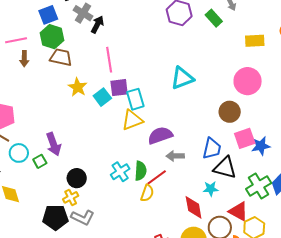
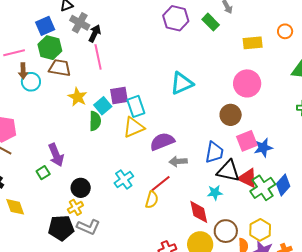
pink line: (109, 60) -> (98, 57), moved
cyan circle: (19, 153) -> (31, 82), moved
green semicircle: (141, 171) -> (95, 121), moved
red triangle: (238, 211) -> (248, 178), moved

